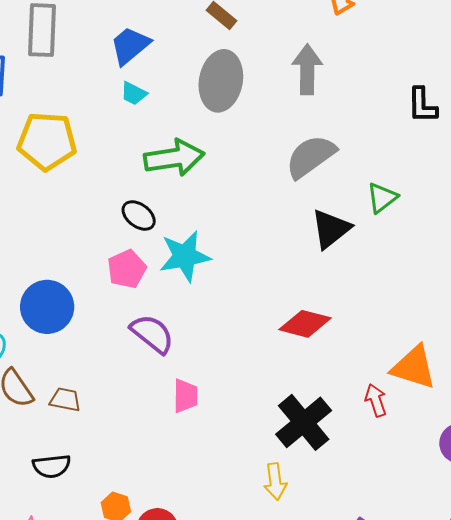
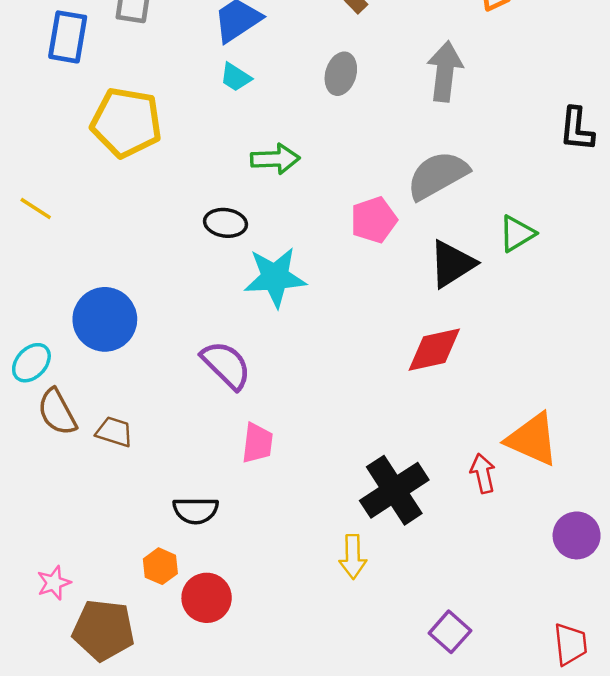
gray ellipse: (221, 81) -> (341, 74), size x0.6
green arrow: (174, 158) -> (275, 159), size x0.7
black ellipse: (139, 216) -> (226, 223), turned -36
pink pentagon: (127, 269) -> (374, 220), moved
red diamond: (305, 324) -> (434, 350), moved, turned -33
black semicircle: (52, 466) -> (196, 510), moved

